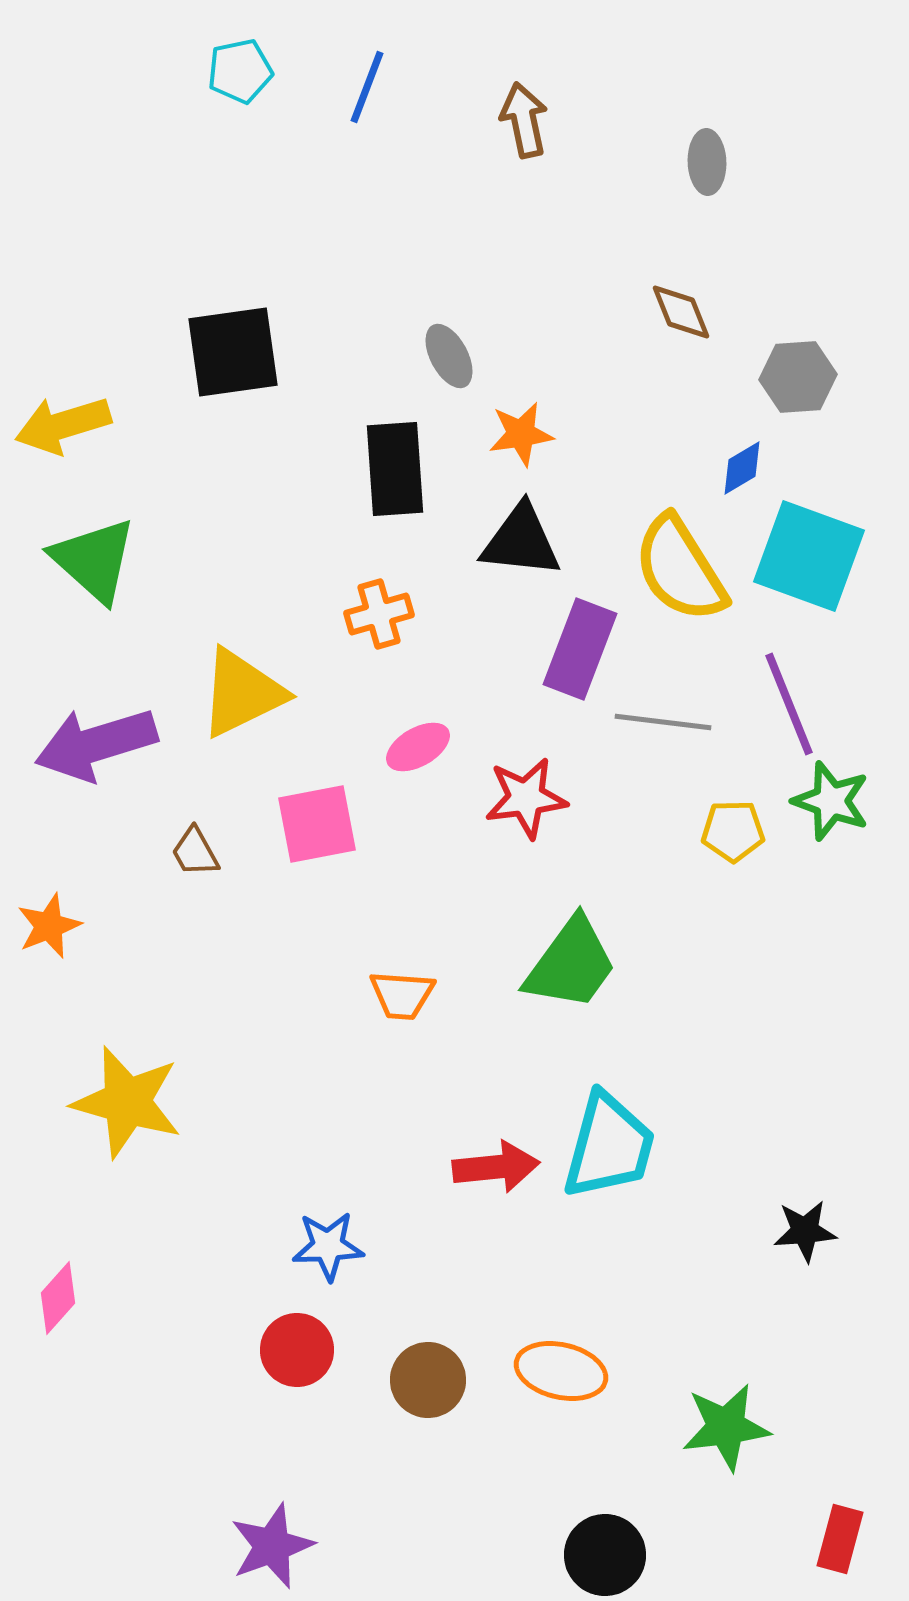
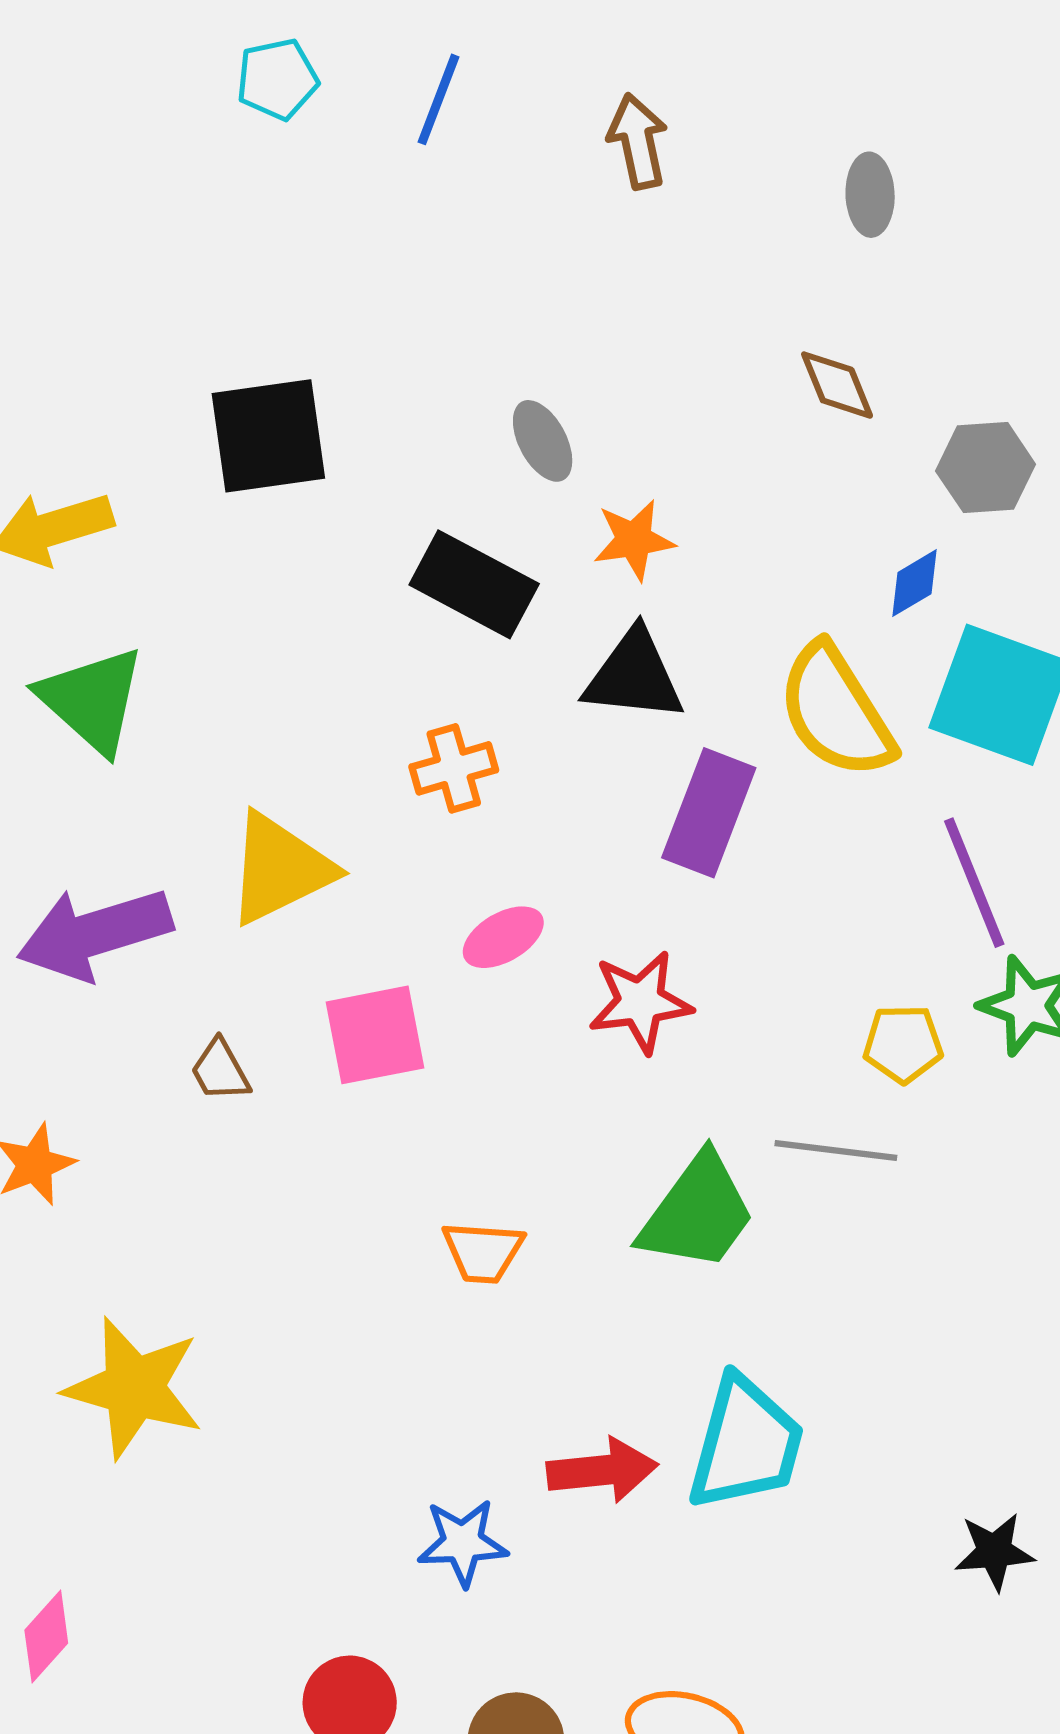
black rectangle: (395, 469) -> (474, 584), turned -58
gray line: (663, 722) -> (836, 1150), moved
blue star: (328, 1246) -> (463, 1543), moved

